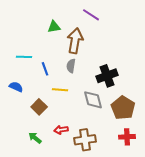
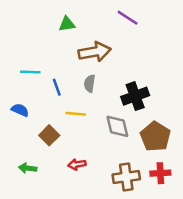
purple line: (91, 15) -> (128, 18), moved
green triangle: (54, 27) -> (67, 24), moved
brown arrow: (75, 41) -> (95, 52), turned 70
green arrow: (35, 138) -> (28, 168), moved, turned -32
brown cross: (85, 140) -> (126, 177), moved

